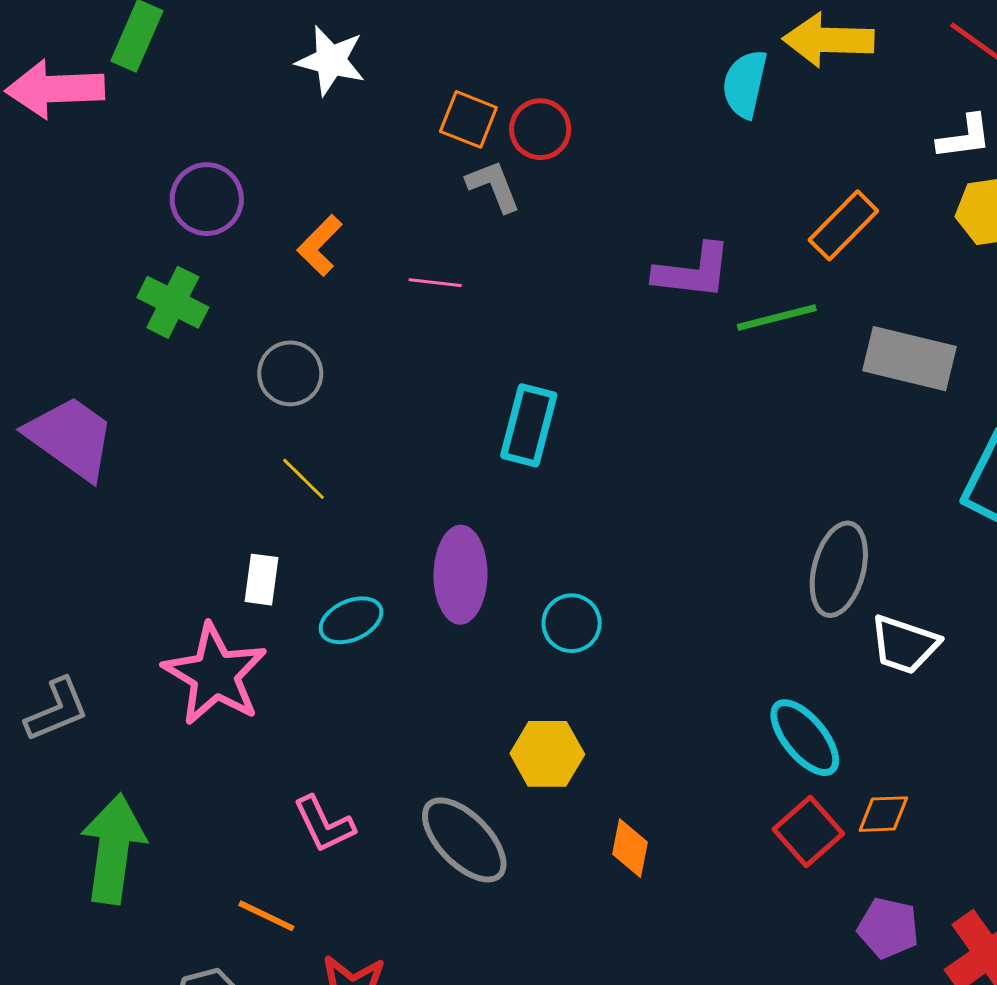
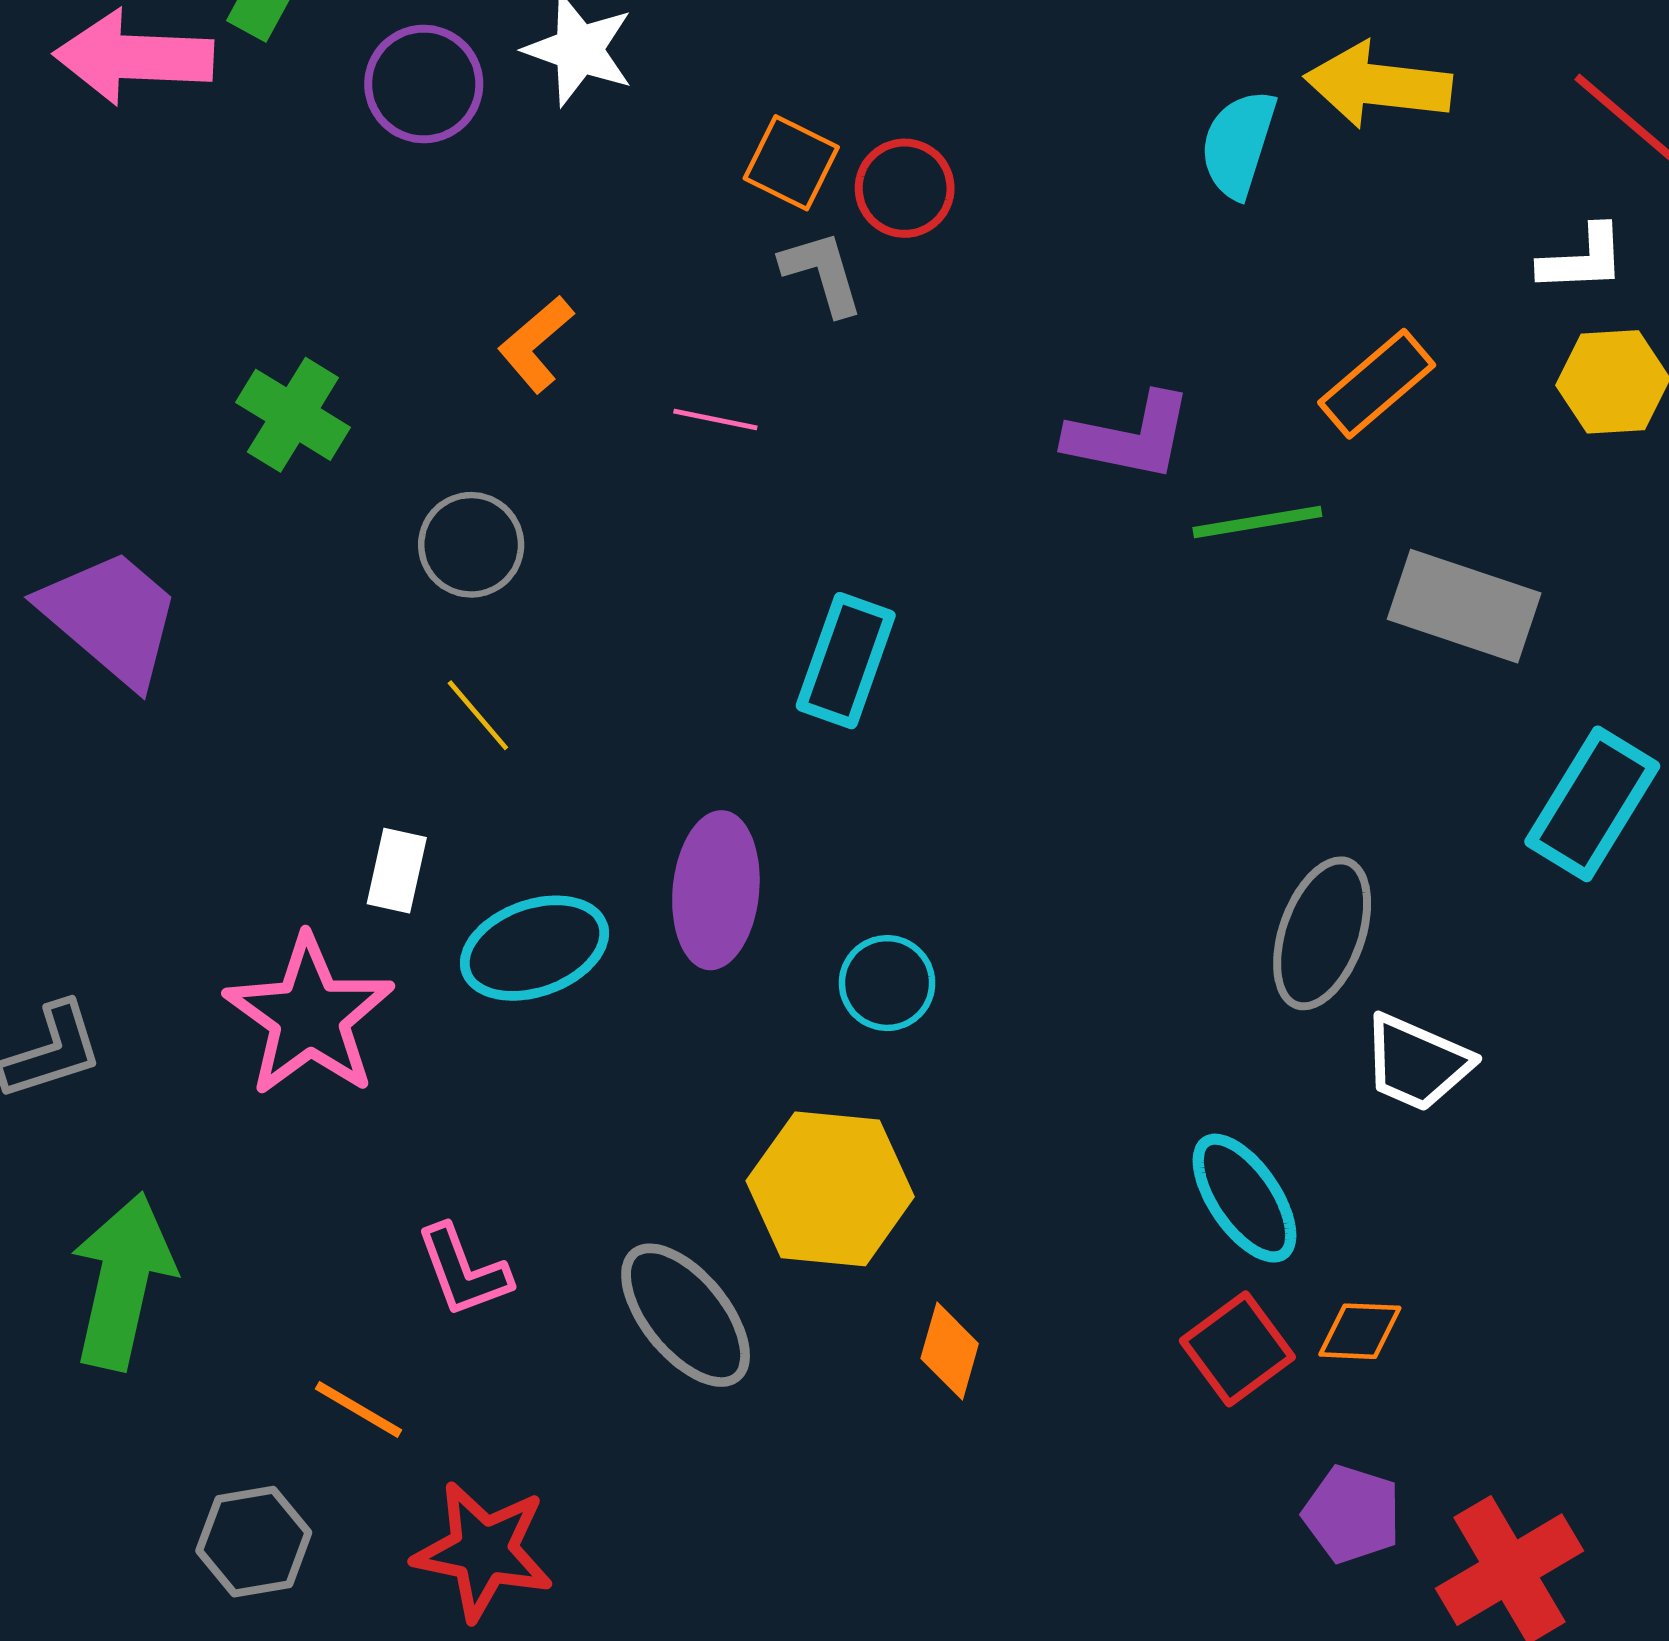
purple circle: (207, 199) -> (424, 84), moved
cyan ellipse: (351, 620) -> (534, 948), size x1.4
yellow hexagon: (547, 754) -> (830, 1189), size x1.4

